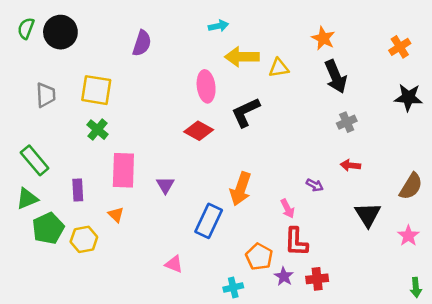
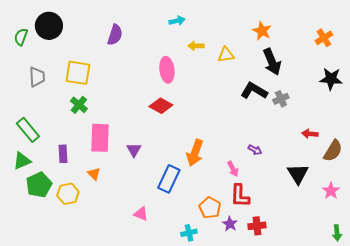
green semicircle: (26, 28) -> (21, 37), moved
yellow arrow: (242, 57) -> (196, 46), size x0.6
black L-shape: (246, 112) -> (254, 91), moved, turned 56
red arrow: (350, 165) -> (310, 134), moved

